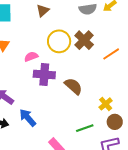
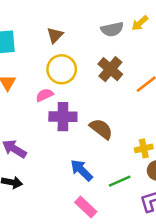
yellow circle: (59, 41) -> (62, 69), moved
yellow cross: (106, 104) -> (144, 148), turned 32
blue arrow: (28, 118) -> (81, 170), moved

